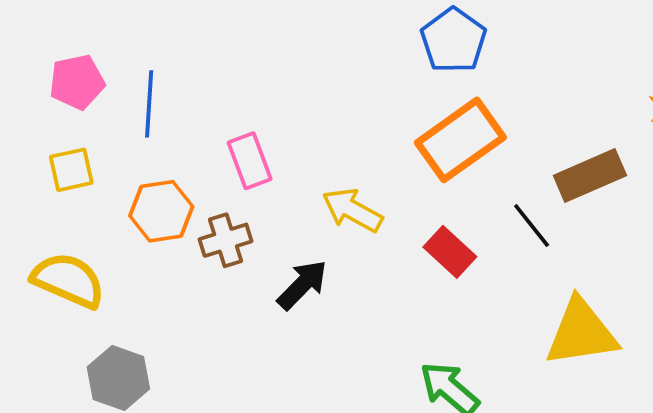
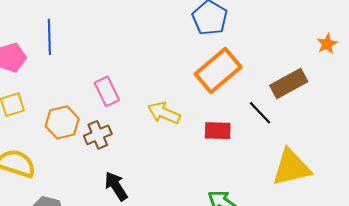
blue line: (149, 104) -> (49, 37), moved
red rectangle: (450, 252) -> (218, 131), turned -36
black arrow: (302, 285) -> (116, 186), moved, turned -72

